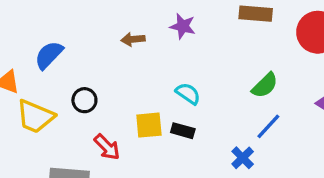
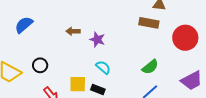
purple star: (183, 26) -> (97, 39), moved
blue semicircle: (49, 55) -> (24, 25), moved

